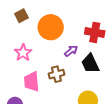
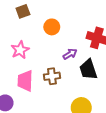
orange circle: (51, 27) -> (52, 27), size x0.6

